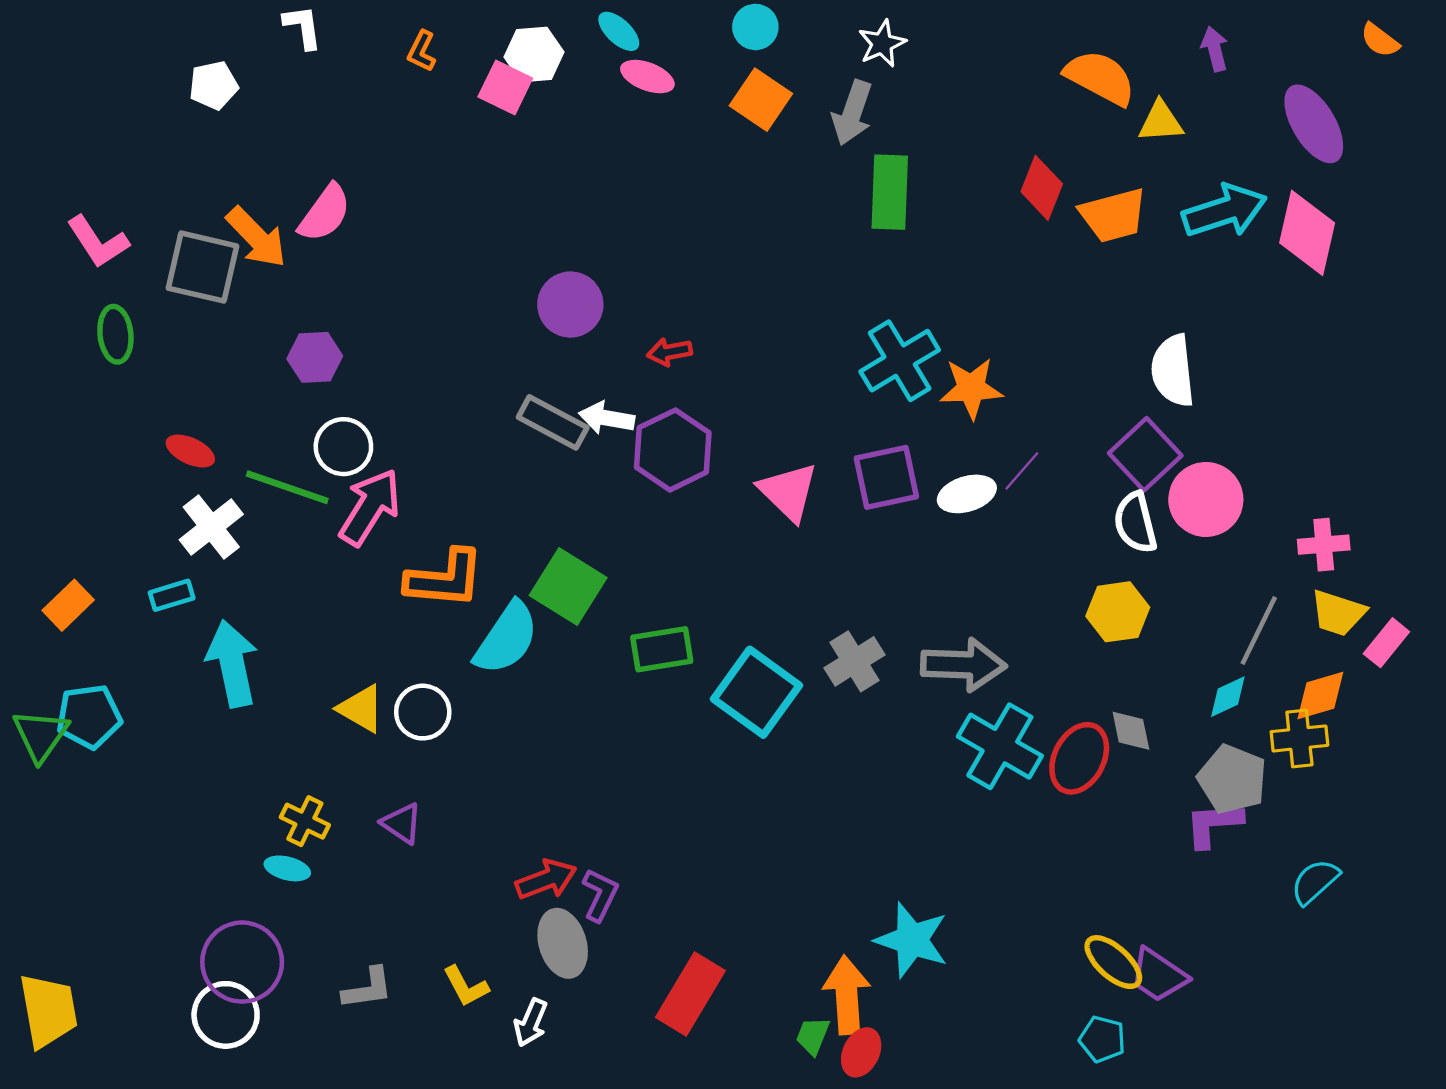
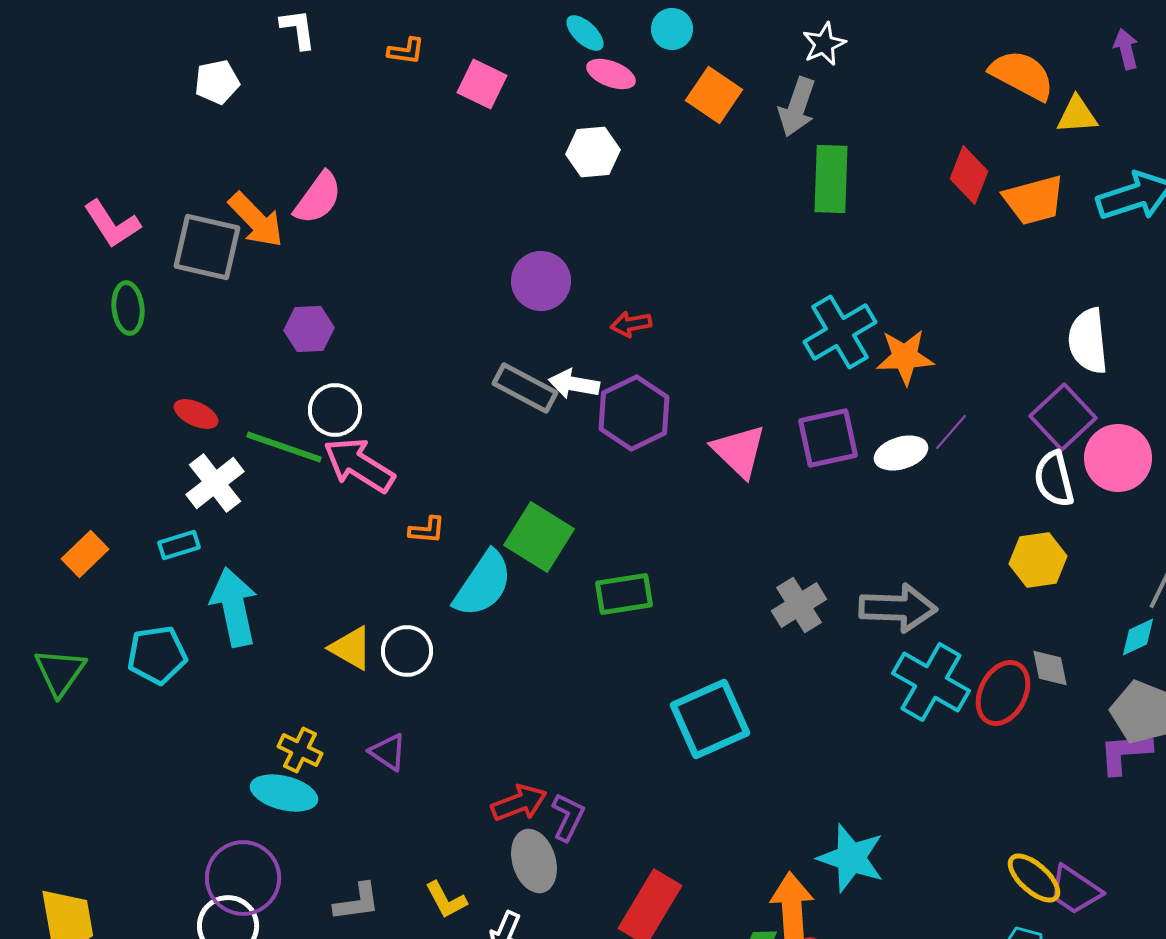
cyan circle: (755, 27) -> (672, 29), moved
orange L-shape: (422, 51) -> (406, 51), turned -108
white hexagon: (534, 54) -> (593, 152), moved
pink arrow: (370, 507) -> (359, 465), turned -90
orange L-shape: (445, 579) -> (427, 530), size x0.5
cyan square: (756, 692) -> (710, 719), moved, turned 30
cyan pentagon: (89, 716) -> (157, 655), moved
cyan ellipse: (287, 868) -> (284, 793), size x1.6

